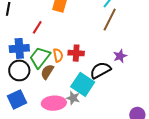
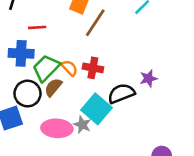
brown line: (110, 20) -> (95, 23), moved
red line: (37, 27) -> (37, 27), moved, turned 48
orange semicircle: (58, 55) -> (69, 68), turned -40
black circle: (19, 70) -> (27, 94), moved

